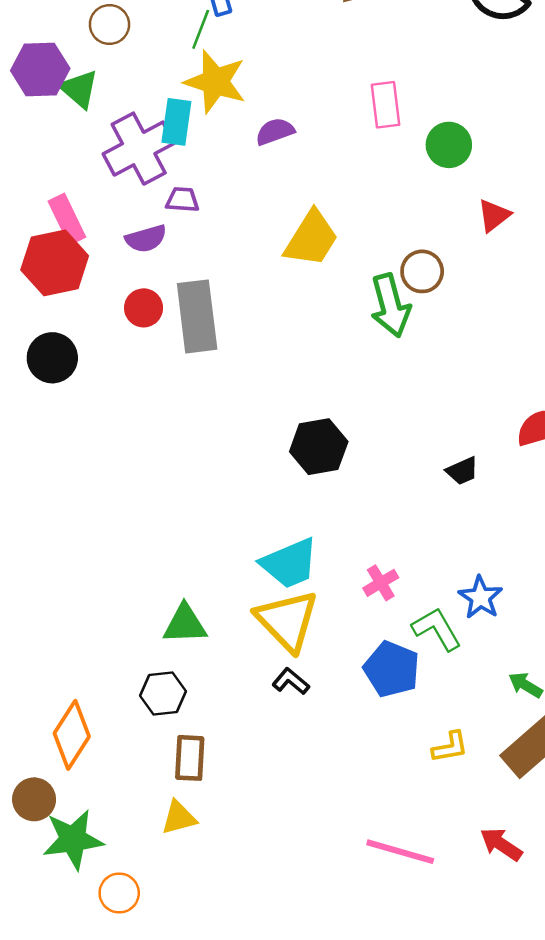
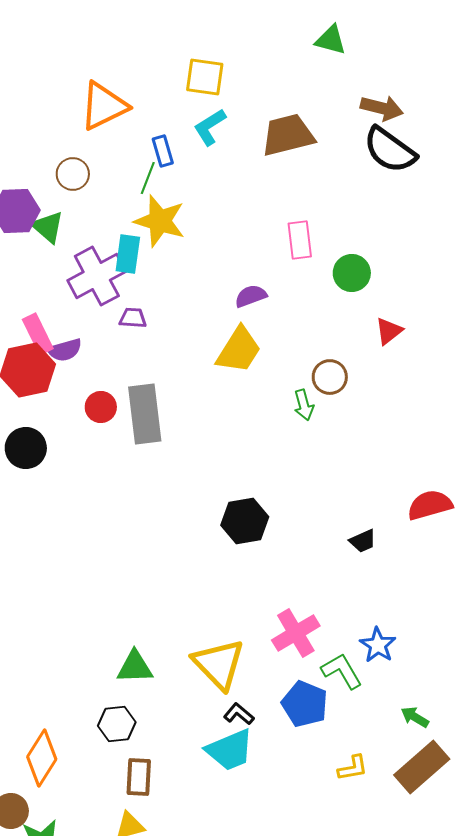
purple semicircle: (275, 132) -> (251, 296), moved
purple semicircle: (146, 239) -> (65, 350), moved
green arrow: (390, 305) -> (304, 405), size x0.6
cyan trapezoid: (290, 563) -> (230, 750), moved
pink cross: (381, 583) -> (296, 633), size x1.6
black L-shape: (291, 681) -> (239, 714), moved

